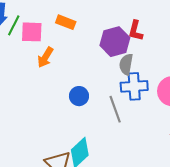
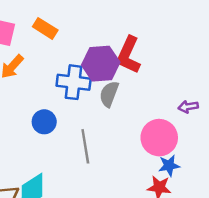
red L-shape: (136, 31) -> (129, 55), size x1.4
blue cross: (134, 86) -> (74, 82), moved

